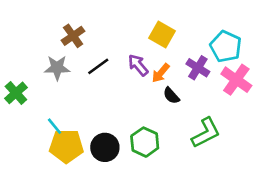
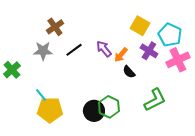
yellow square: (162, 35) -> (140, 26), moved
pink cross: (236, 80) -> (178, 60), turned 30
black circle: (105, 147) -> (94, 111), moved

